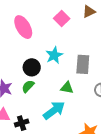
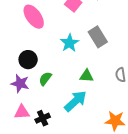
gray rectangle: (83, 64) -> (98, 37), moved, turned -30
black circle: (32, 67) -> (28, 60), moved

